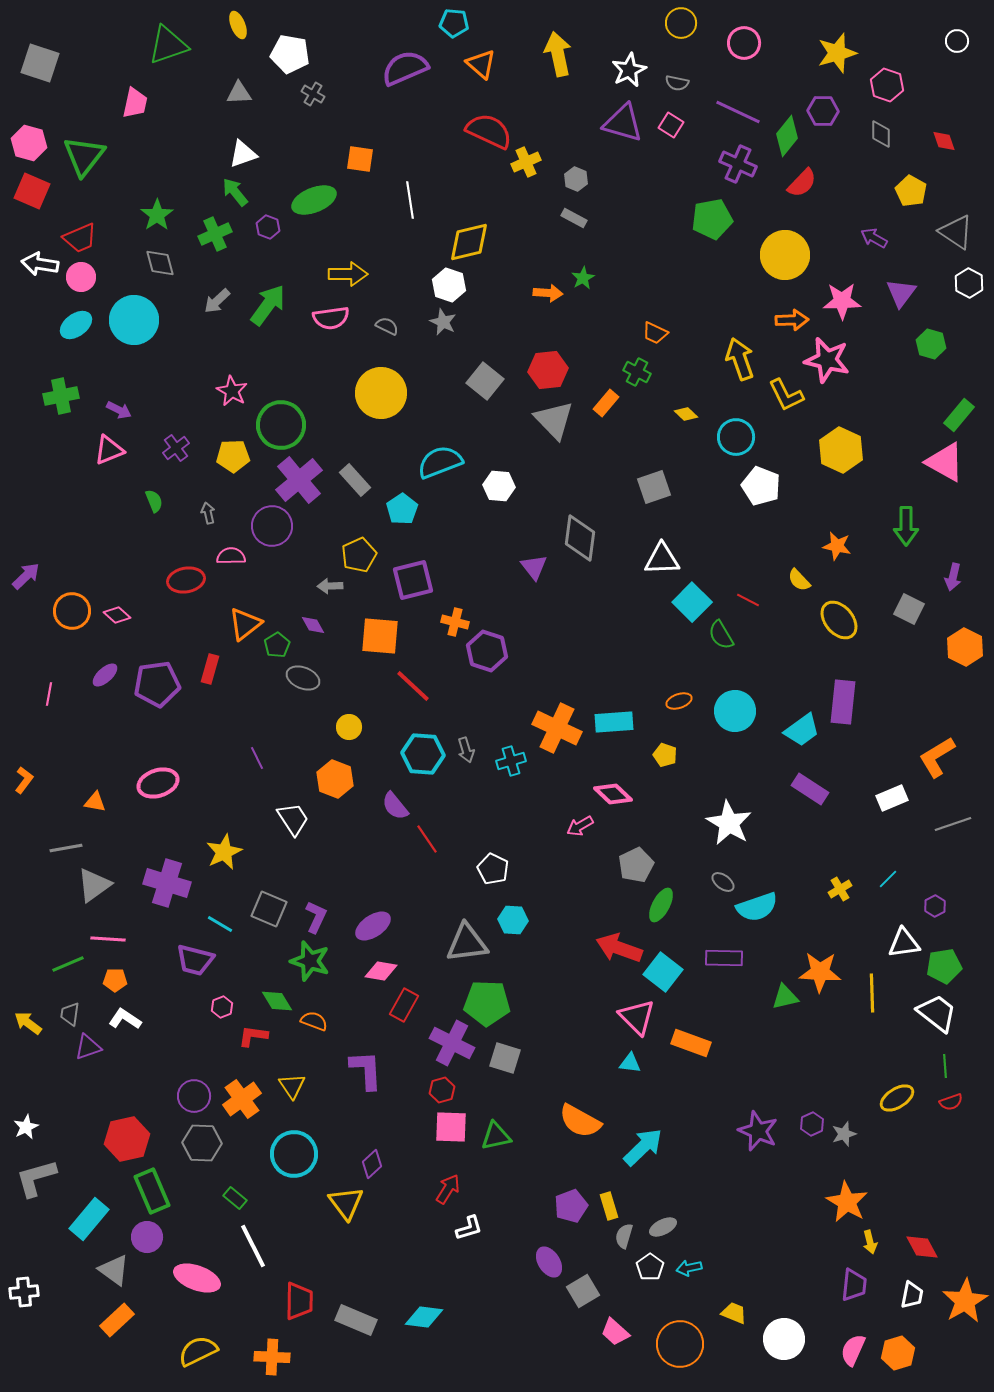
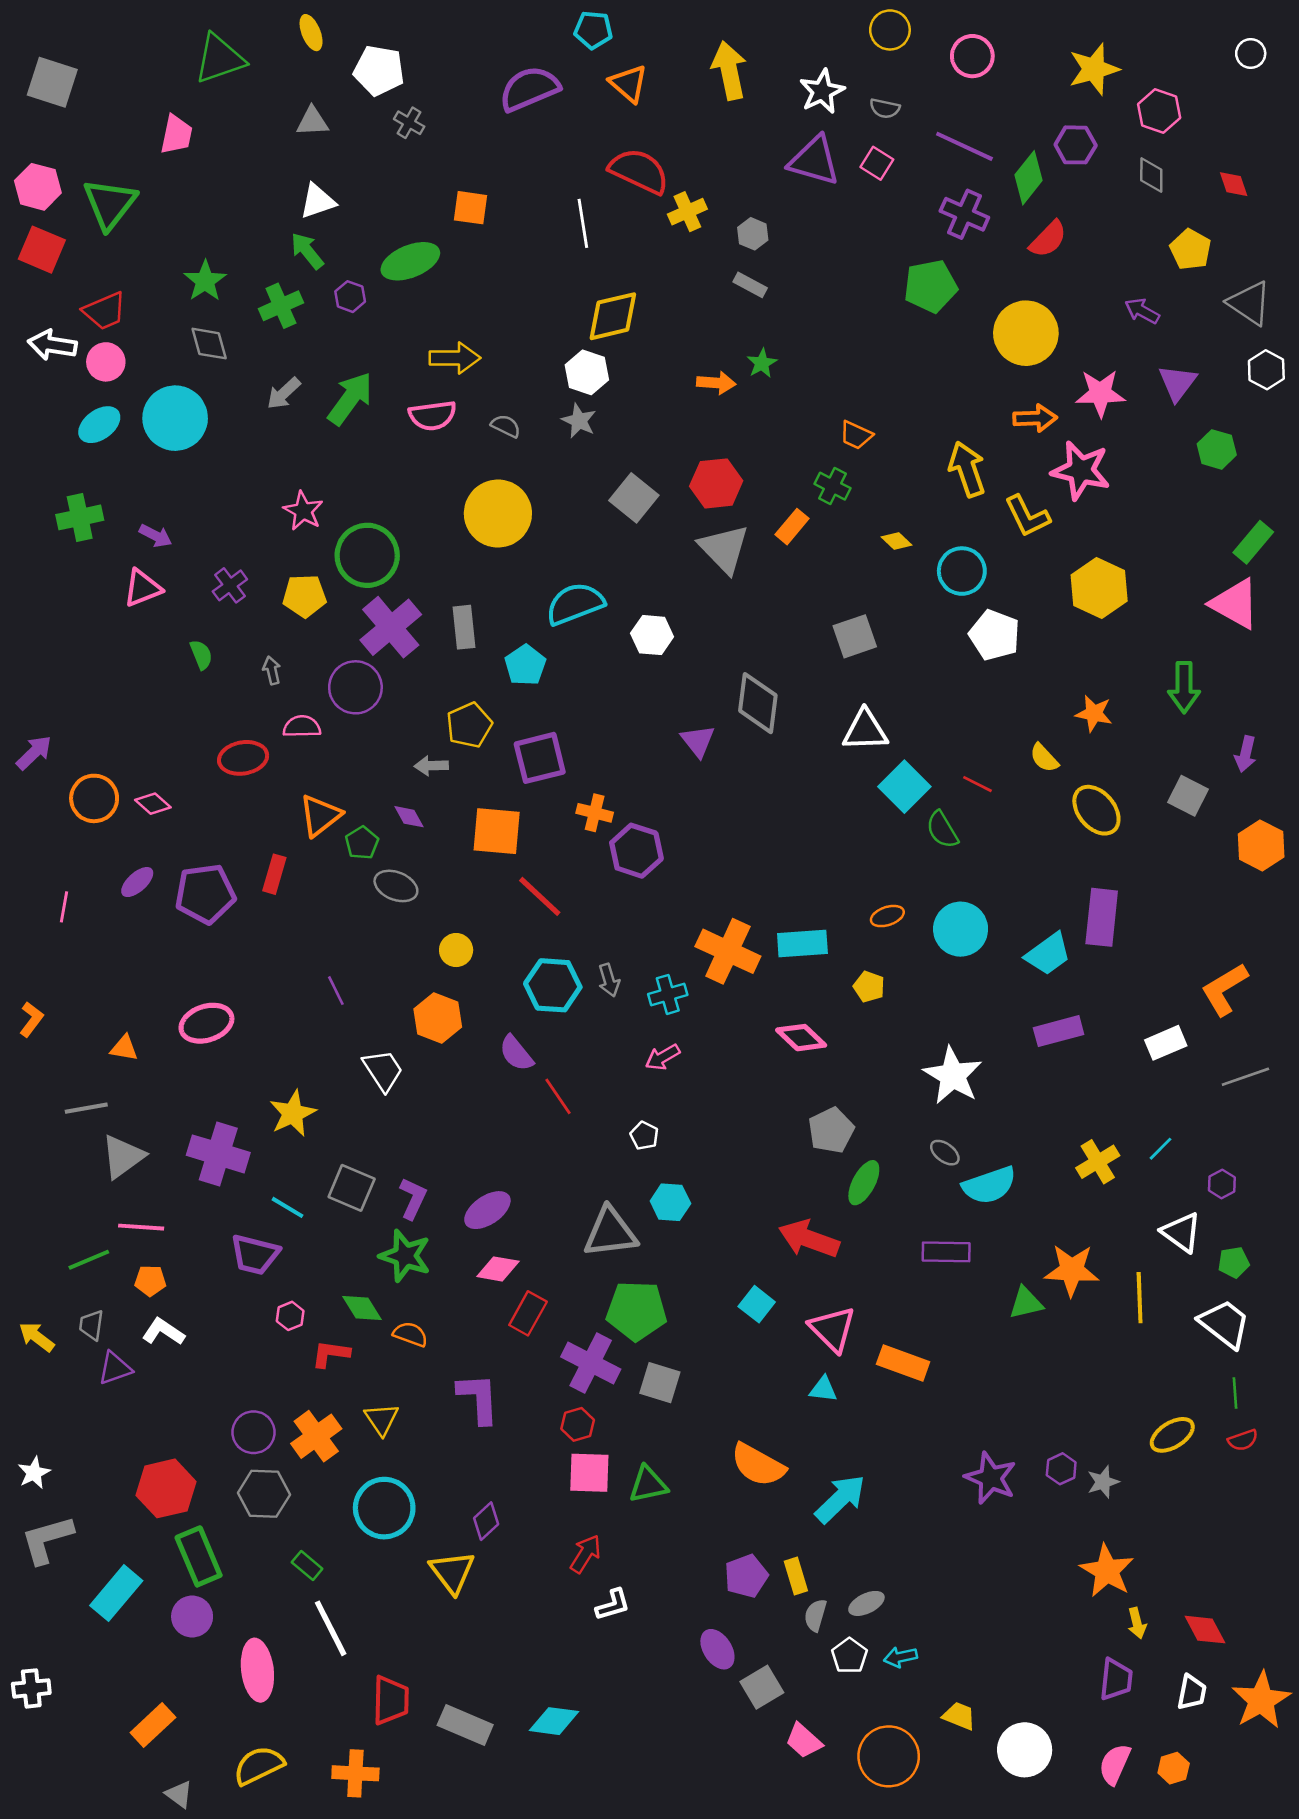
white line: (410, 200) -> (583, 223), moved
gray rectangle: (355, 480) -> (464, 627), turned 36
purple rectangle: (810, 789) -> (1059, 1031), turned -48
pink arrow: (580, 826) -> (663, 1057), moved
white pentagon: (493, 869) -> (644, 1136), size x0.7
yellow cross: (840, 889) -> (1098, 1162), size x1.4
white triangle: (904, 943) -> (1181, 1232), turned 44
green pentagon: (944, 966) -> (1234, 1262), size x0.7
cyan square: (663, 972) -> (757, 1304), moved, size x0.7
gray triangle: (114, 1270) -> (179, 1794), moved, size x0.7
pink ellipse: (197, 1278) -> (257, 1670), turned 63
orange hexagon: (898, 1353) -> (1174, 1768), size x0.7

